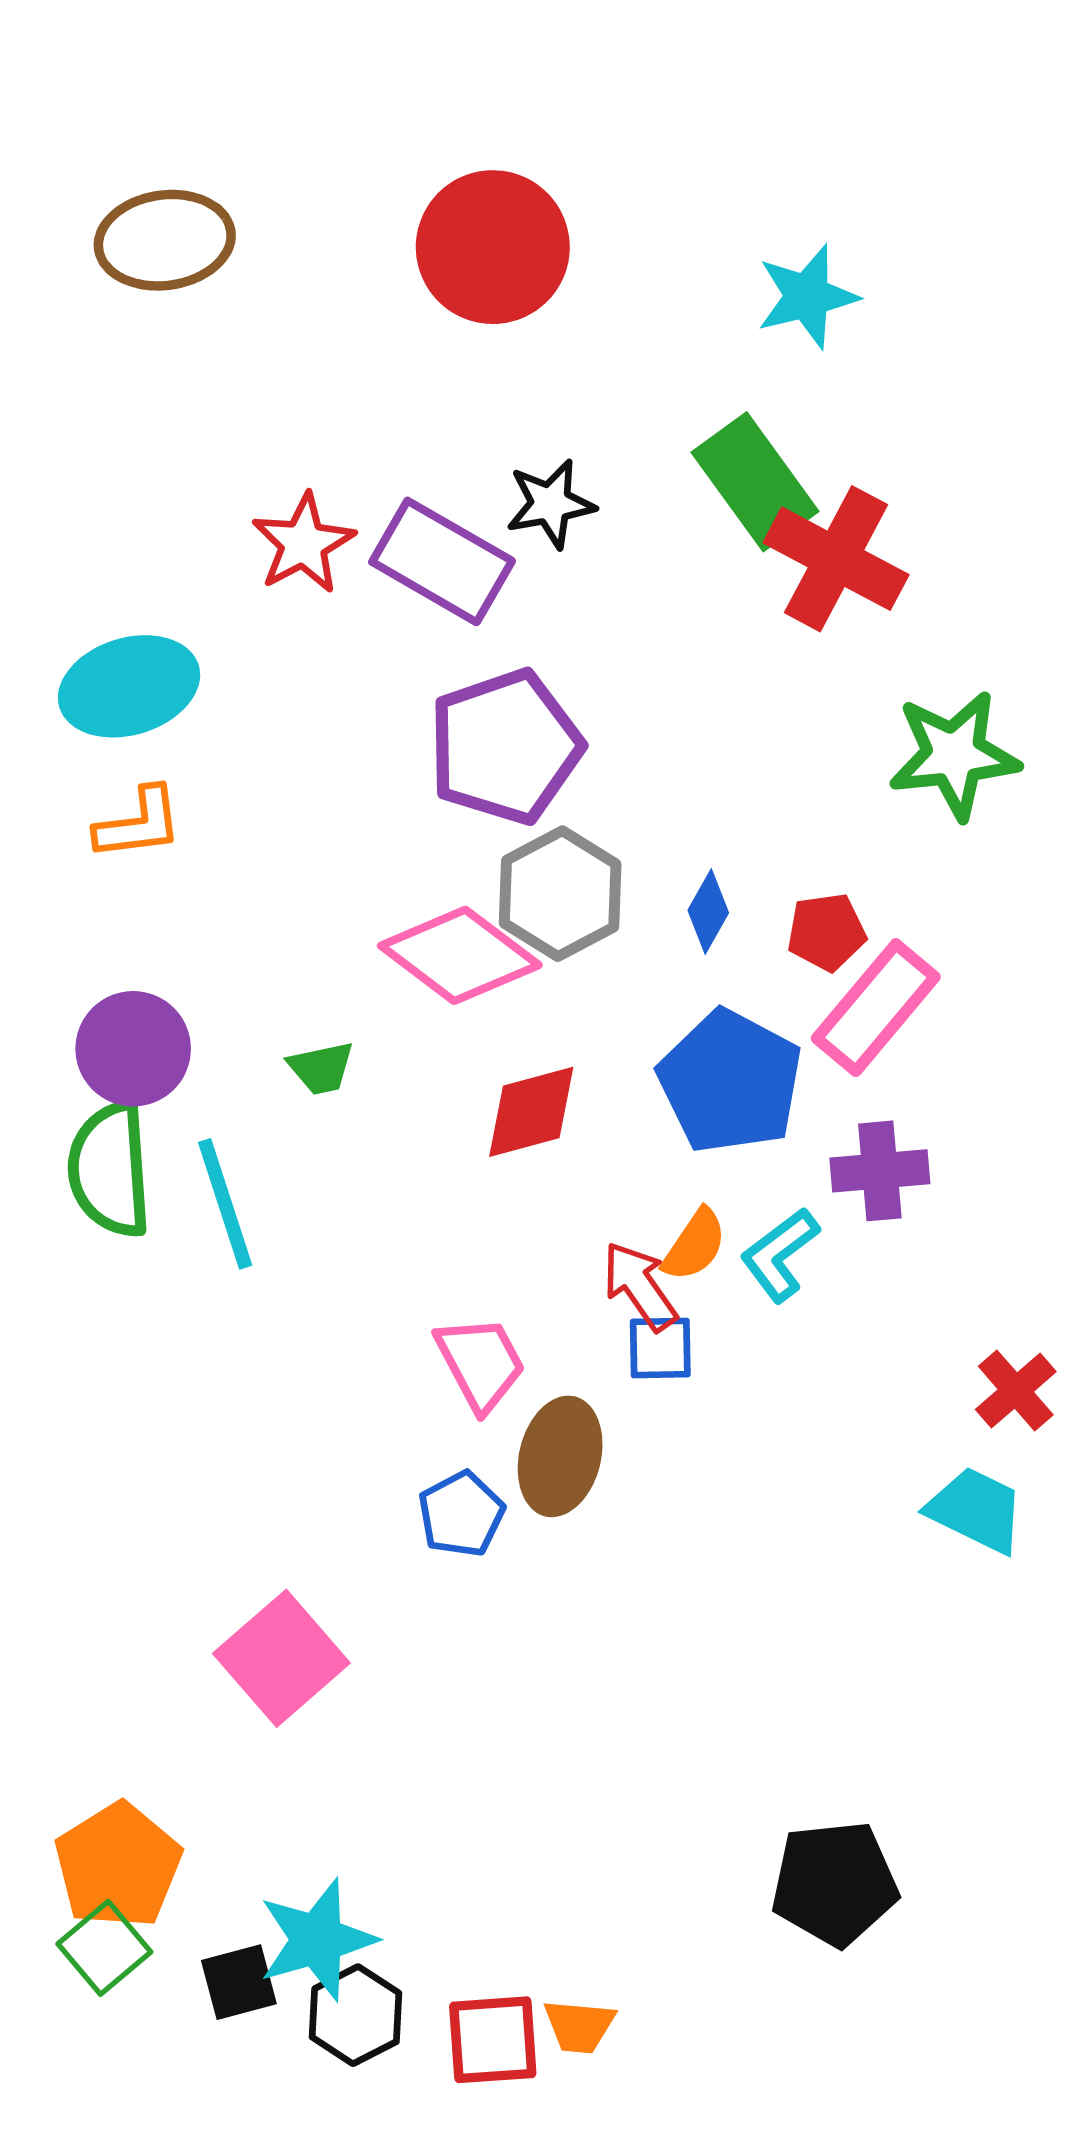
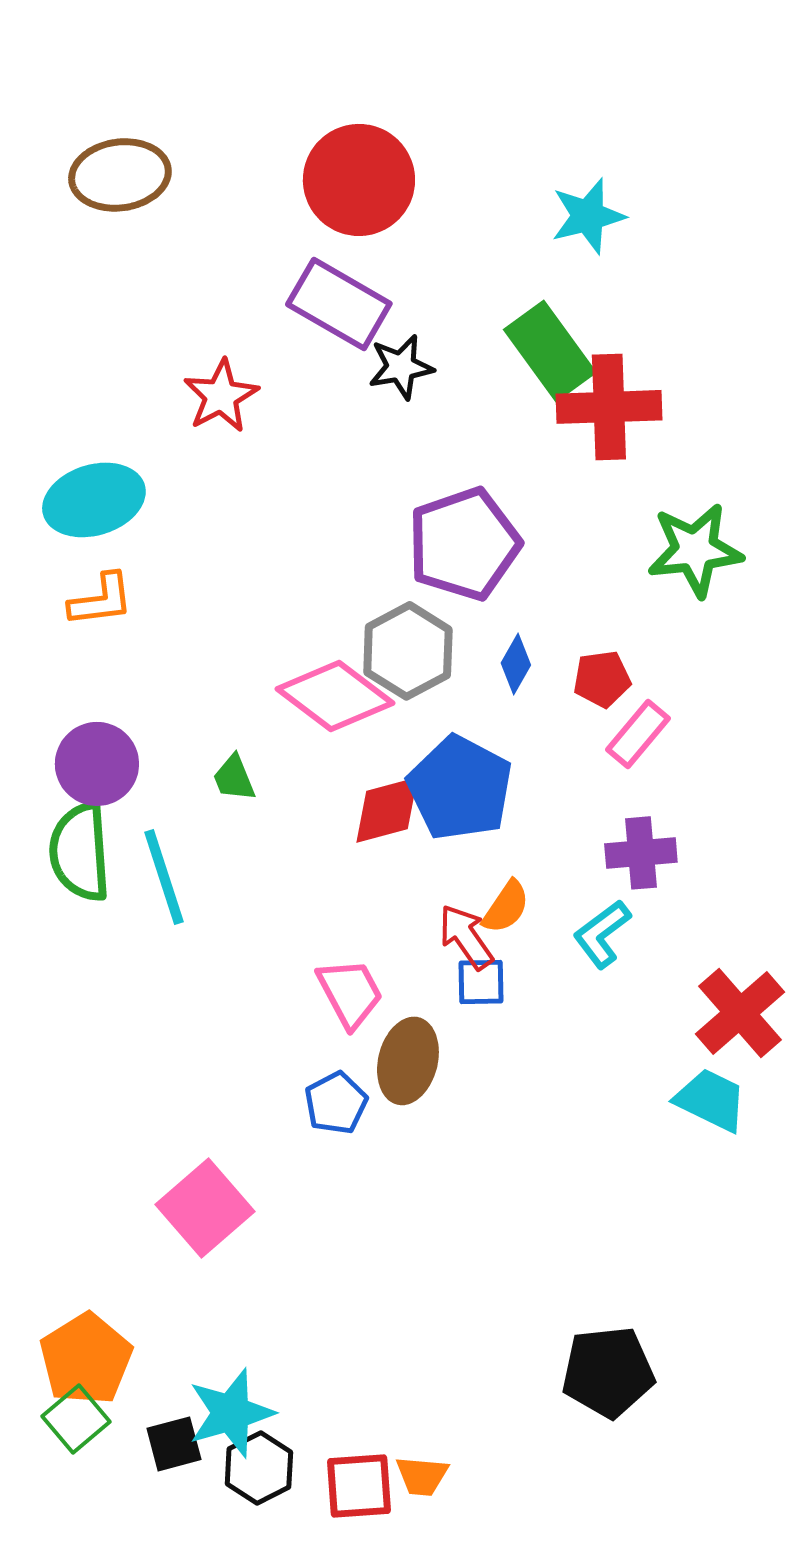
red cross: (836, 559) -> (609, 407), turned -30
purple rectangle: (442, 561) -> (339, 304), moved
purple pentagon: (505, 747) -> (464, 544), moved
pink rectangle: (876, 1008) -> (638, 734), size x0.7
green trapezoid: (321, 1068) -> (234, 778), turned 80
blue pentagon: (730, 1082) -> (460, 788), moved
cyan L-shape: (780, 1255) -> (602, 934), moved
red cross: (1016, 1391) -> (740, 1013), size x1.5

